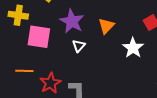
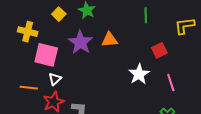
orange triangle: (106, 26) -> (109, 40), moved, turned 36
white triangle: (79, 46) -> (55, 79), moved

